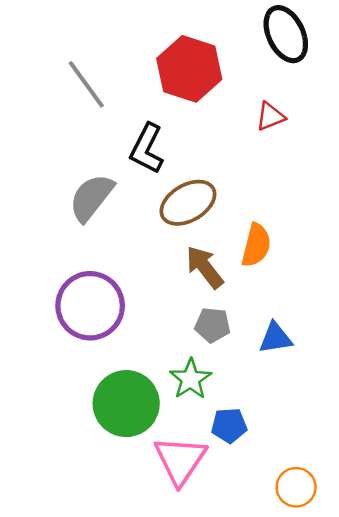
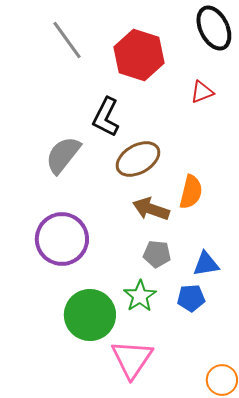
gray line: (86, 84) -> (67, 40), moved
brown arrow: (205, 267) -> (151, 209), turned -33
blue pentagon: (229, 425) -> (191, 298), moved

